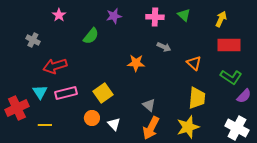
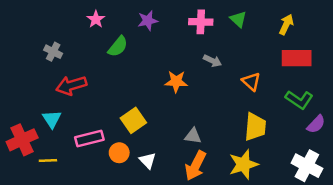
pink star: (59, 15) -> (96, 19), moved
gray cross: (33, 40) -> (53, 52), moved
pink rectangle: (66, 93) -> (89, 138), moved
gray triangle: (149, 105) -> (193, 136), turned -32
yellow line: (45, 125) -> (48, 161), moved

